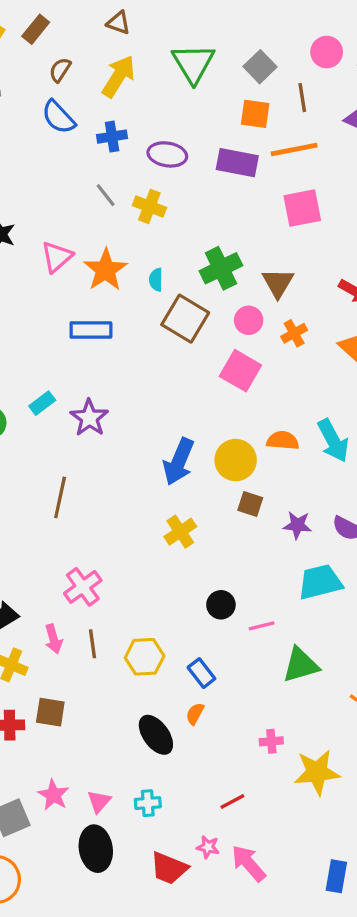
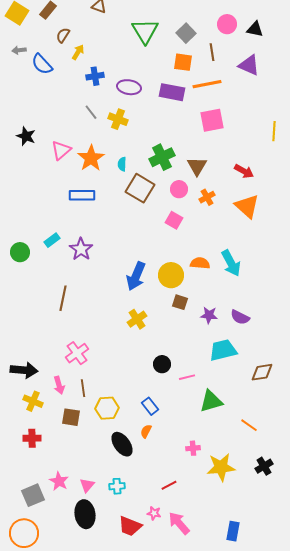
yellow arrow: (119, 76) -> (78, 52), moved, size x0.6
blue semicircle: (58, 117) -> (42, 64), moved
pink square: (240, 371) -> (174, 220), size x0.7
yellow hexagon: (145, 657) -> (107, 408), moved
brown square: (50, 712) -> (71, 417), moved

